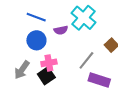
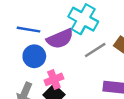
purple semicircle: (61, 30) -> (60, 39), size x1.6
gray line: (86, 60) -> (95, 50), moved, turned 30

